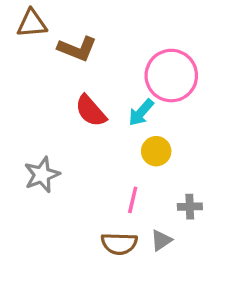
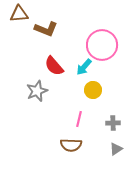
gray star: (42, 175) -> (37, 91), moved
gray triangle: (161, 240) -> (116, 149), moved

